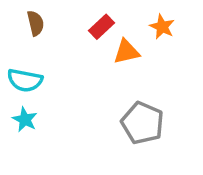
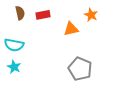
red rectangle: (102, 27) -> (43, 15), moved, turned 32

